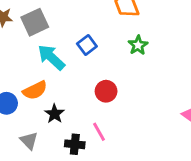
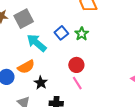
green star: (138, 45) -> (82, 34), moved
pink line: (99, 132) -> (77, 83), moved

